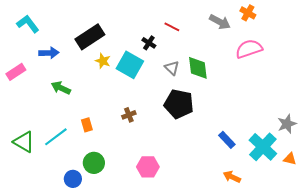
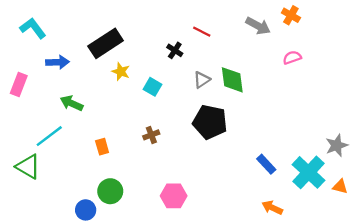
pink semicircle: (249, 49) -> (292, 57), size x0.6
cyan square: (130, 65) -> (152, 87), moved, size x0.6
gray triangle: (172, 68) -> (202, 80), turned 42
pink rectangle: (16, 72) -> (19, 84), turned -36
cyan line: (56, 137) -> (49, 136), moved

